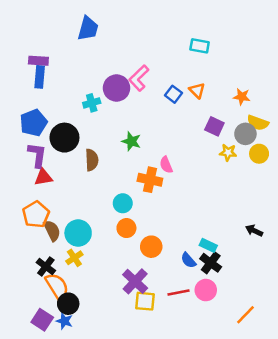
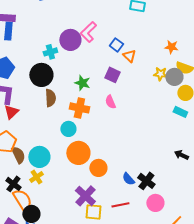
orange triangle: (197, 90) -> (129, 56), moved
purple square: (214, 126) -> (112, 75), moved
black circle: (64, 138) -> (41, 75), moved
yellow star: (228, 152) -> (160, 74), moved
red triangle: (43, 177) -> (11, 112), turned -35
orange cross: (150, 180) -> (79, 108), moved
cyan circle: (123, 203) -> (68, 129), moved
orange circle: (126, 228) -> (78, 153), size x1.5
cyan rectangle: (208, 245) -> (180, 112), moved
pink circle: (206, 290) -> (155, 203), moved

